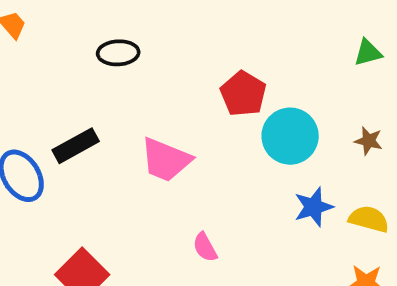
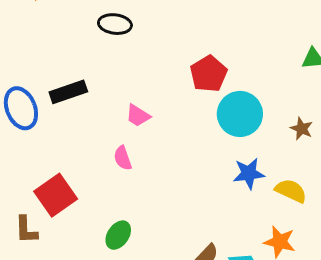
pink trapezoid: (166, 160) -> (138, 116), size x0.6
pink semicircle: (205, 247) -> (123, 158), moved

